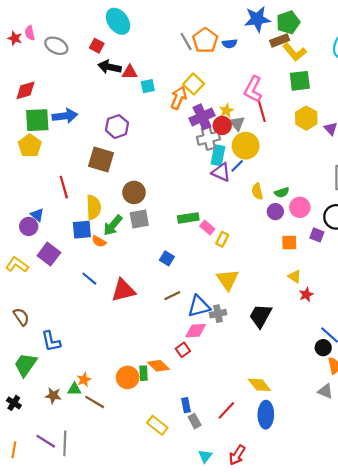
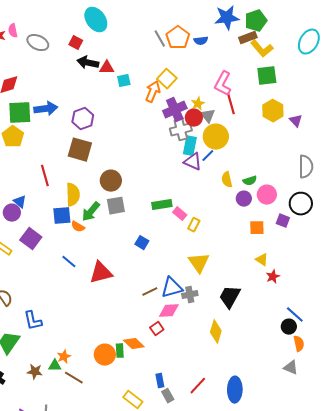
purple hexagon: (117, 127) -> (83, 119), moved
brown line: (172, 296) -> (150, 292), moved
yellow diamond: (259, 385) -> (216, 332), moved, turned 55

